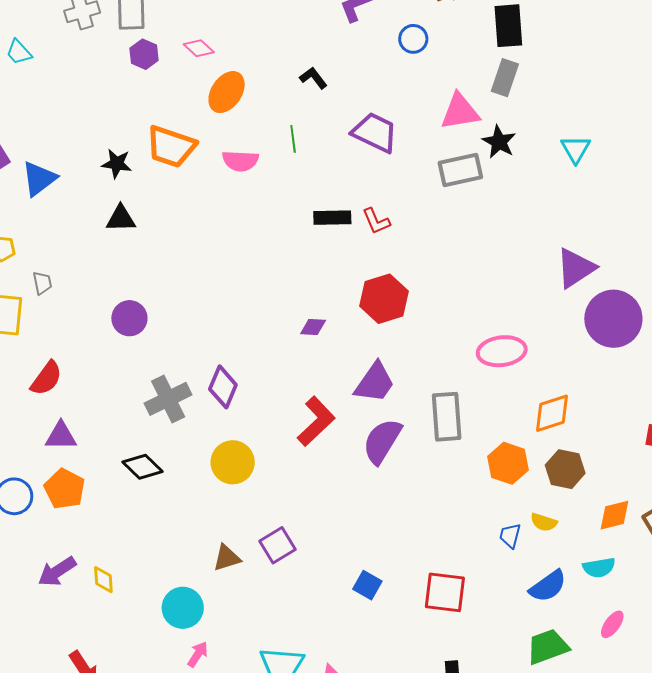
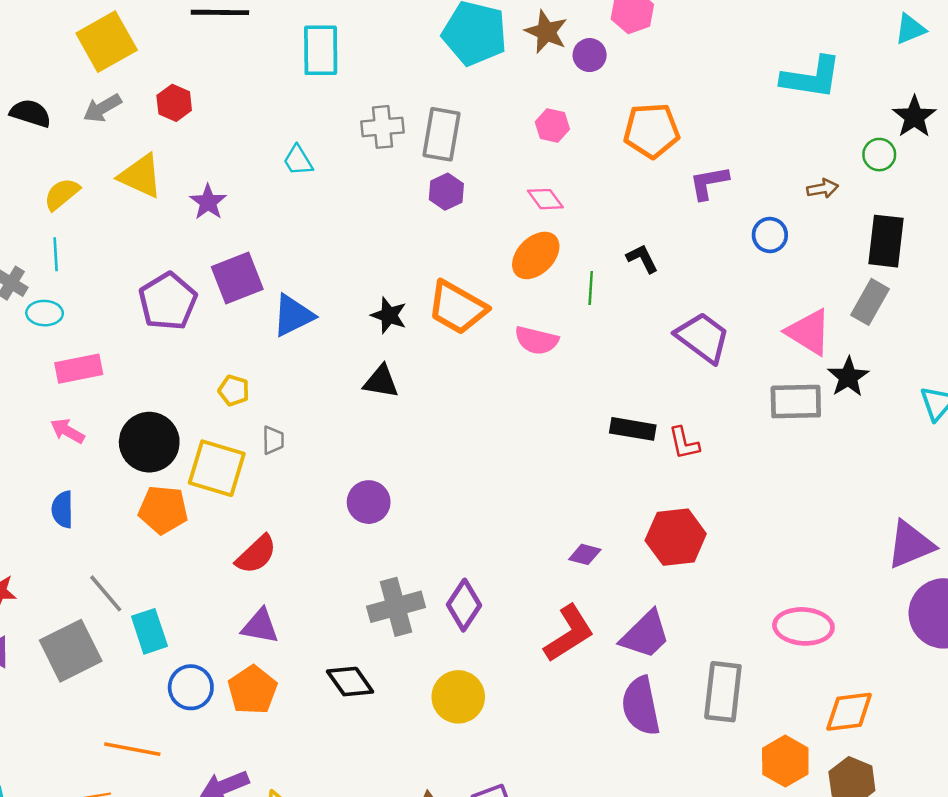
pink diamond: (199, 48) -> (545, 199), moved
pink triangle: (460, 112) -> (809, 332), turned 30
green line: (293, 139) -> (591, 288), moved
red L-shape: (316, 421) -> (569, 633), moved
purple semicircle: (382, 441) -> (641, 706), turned -54

